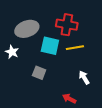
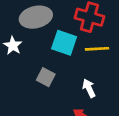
white arrow: (84, 78) -> (89, 88), moved

